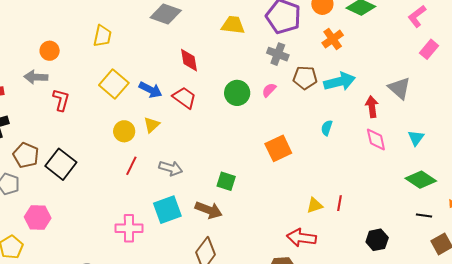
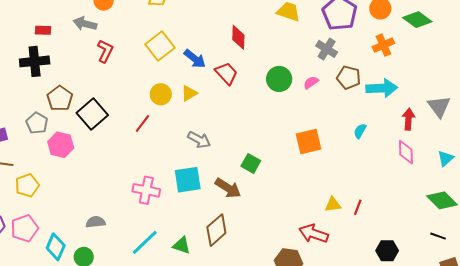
red line: (131, 166) -> (142, 123), moved
pink hexagon: (38, 217) -> (61, 145), moved

